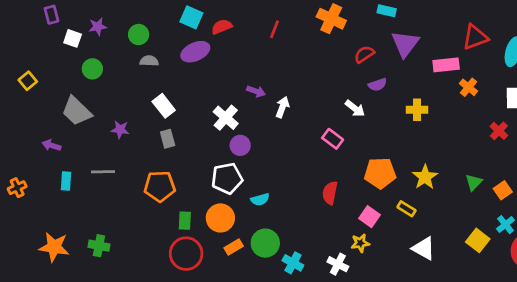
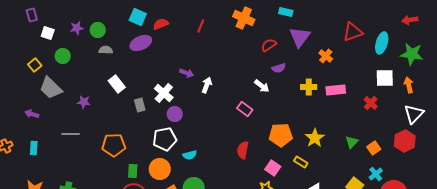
purple star: (98, 27) -> (77, 28), moved
pink rectangle: (446, 65) -> (336, 90), moved
yellow square: (28, 81) -> (35, 65), moved
orange cross: (468, 87) -> (326, 56), moved
gray rectangle: (168, 139) -> (140, 105), moved
cyan rectangle: (66, 181) -> (34, 148), moved

